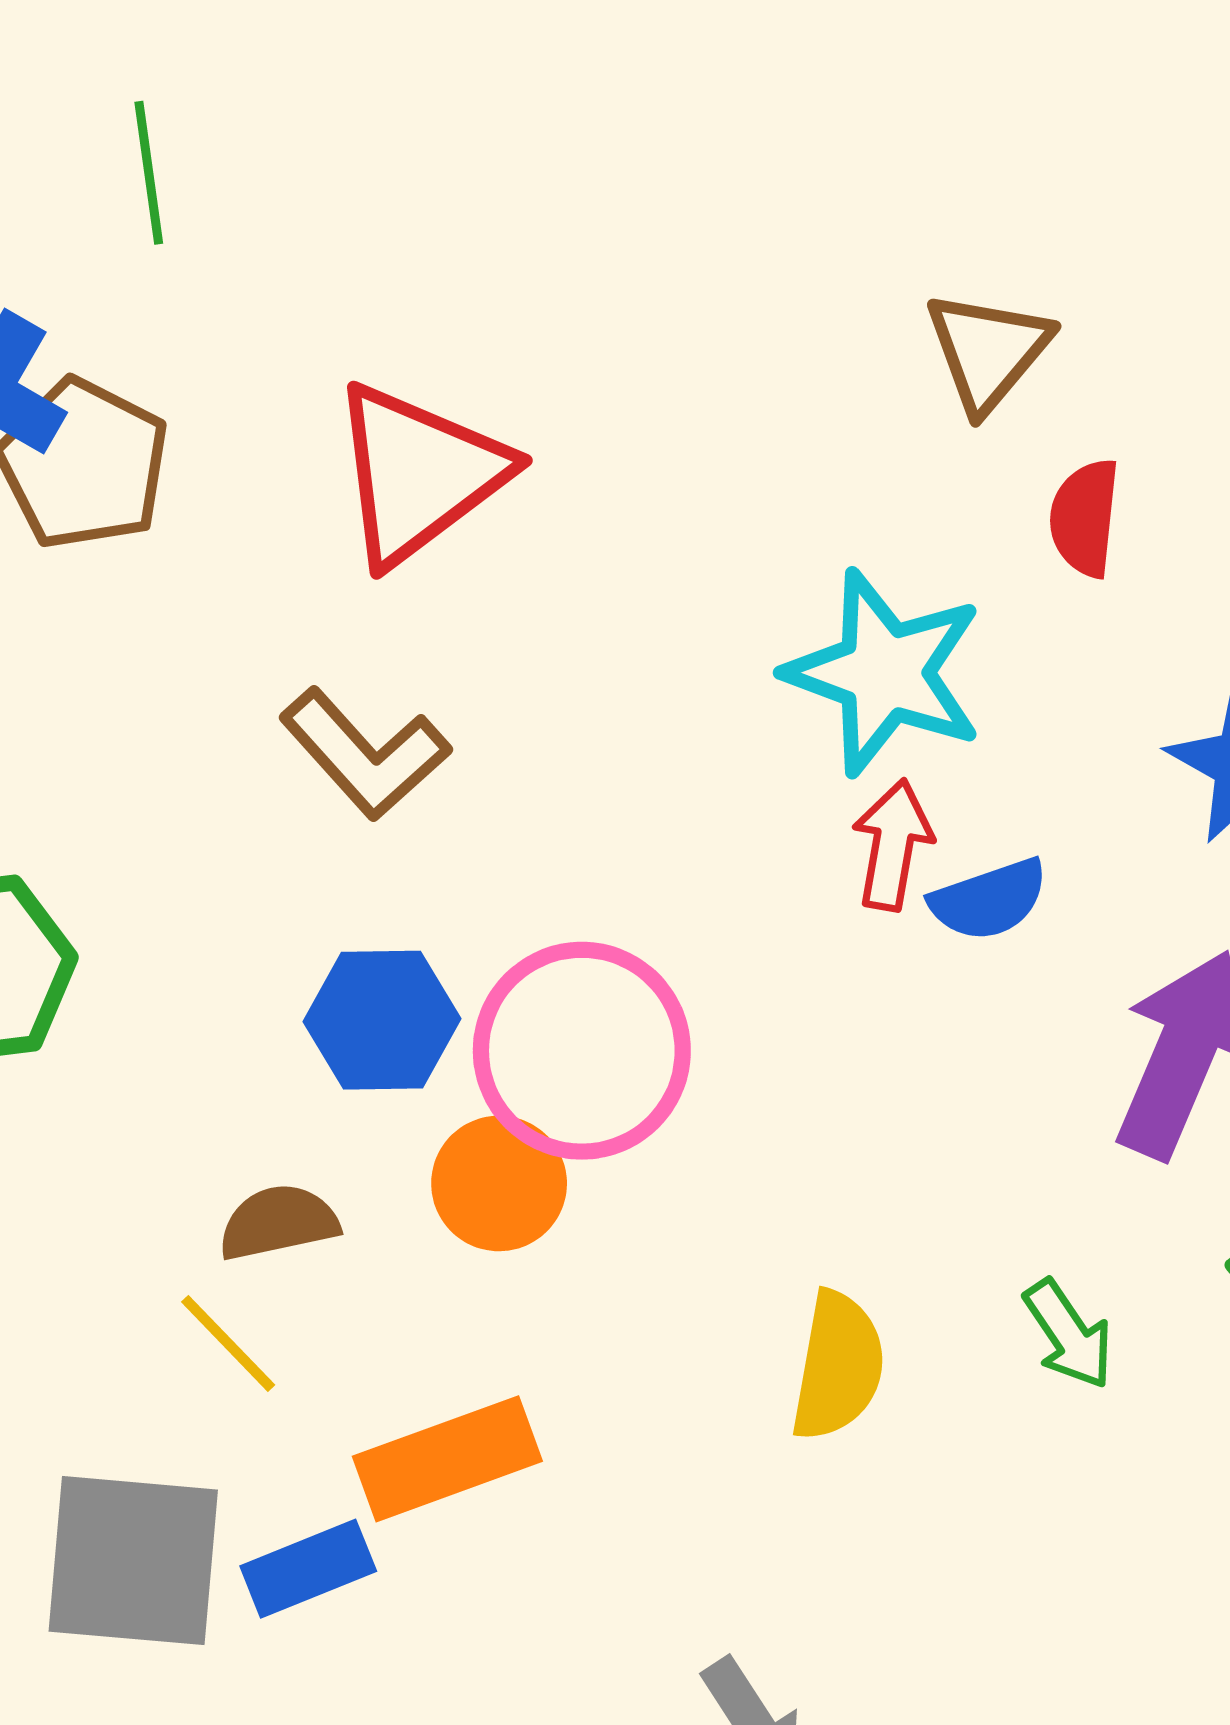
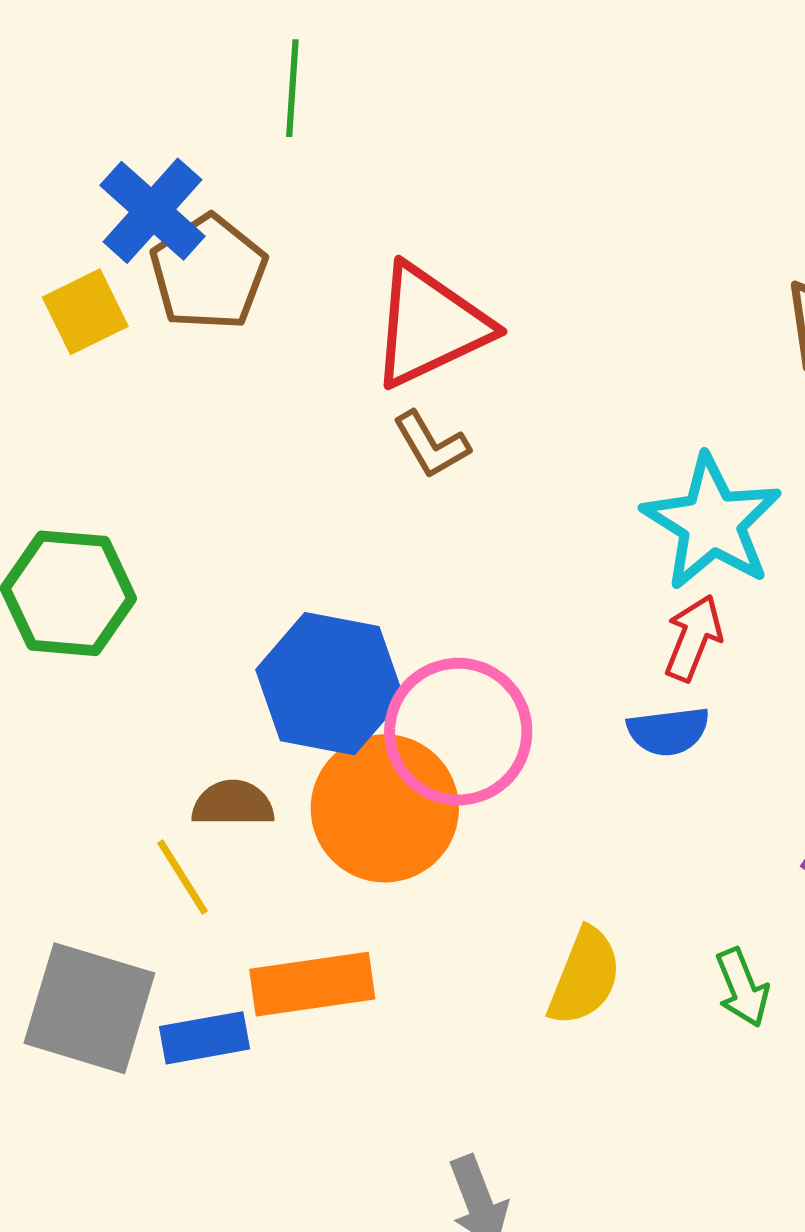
brown L-shape: (365, 754) -> (431, 445), moved, size x0.7
blue semicircle: (989, 900) -> (668, 731), moved
blue hexagon: (382, 1020) -> (330, 684), size x1.4
orange circle: (499, 1183) -> (385, 808), size x1.6

